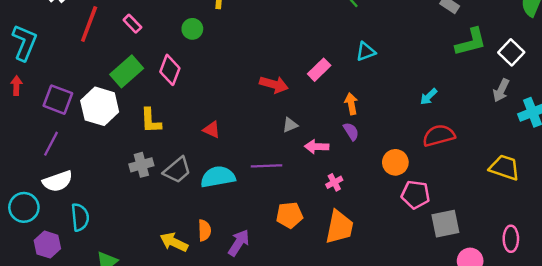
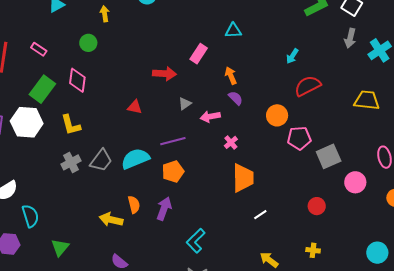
cyan triangle: (366, 51) -> (233, 31), turned 30
red triangle: (212, 130) -> (135, 107), moved
orange pentagon: (289, 215) -> (173, 172), moved

